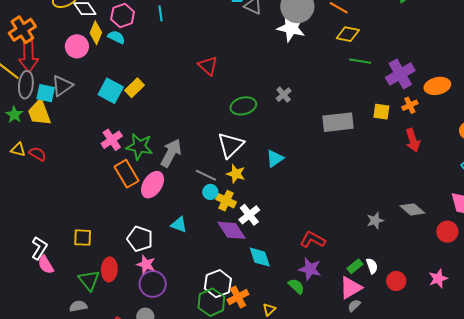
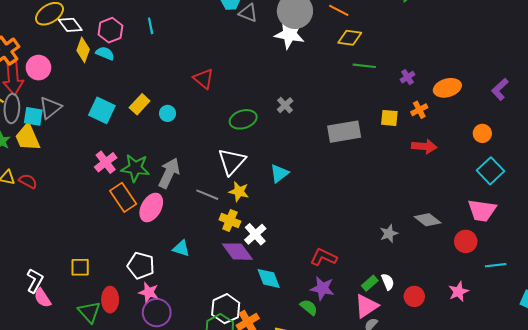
pink circle: (77, 46) -> (38, 68), moved
purple cross: (400, 74) -> (407, 77), size x0.5
yellow rectangle: (135, 88) -> (140, 104), moved
red arrow: (413, 140) -> (424, 146), turned -65
cyan circle: (210, 192) -> (168, 113), moved

